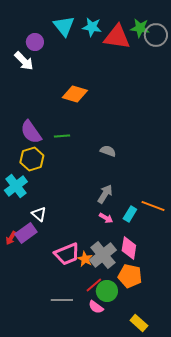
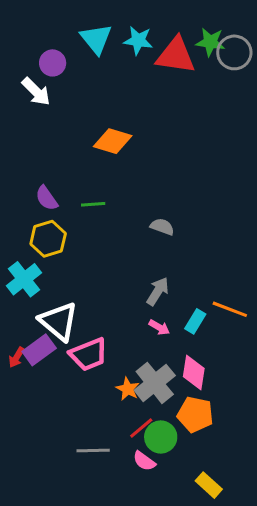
purple semicircle: (31, 132) -> (47, 198), size x0.7
white triangle: (39, 214) -> (59, 321), size x1.8
pink trapezoid: (67, 254) -> (89, 354), moved

